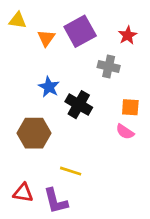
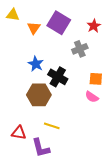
purple square: (80, 31) -> (59, 23), turned -30
gray cross: (109, 67) -> (80, 49), turned -35
brown hexagon: (34, 133) -> (39, 95), moved
red triangle: (23, 193) -> (19, 133), moved

